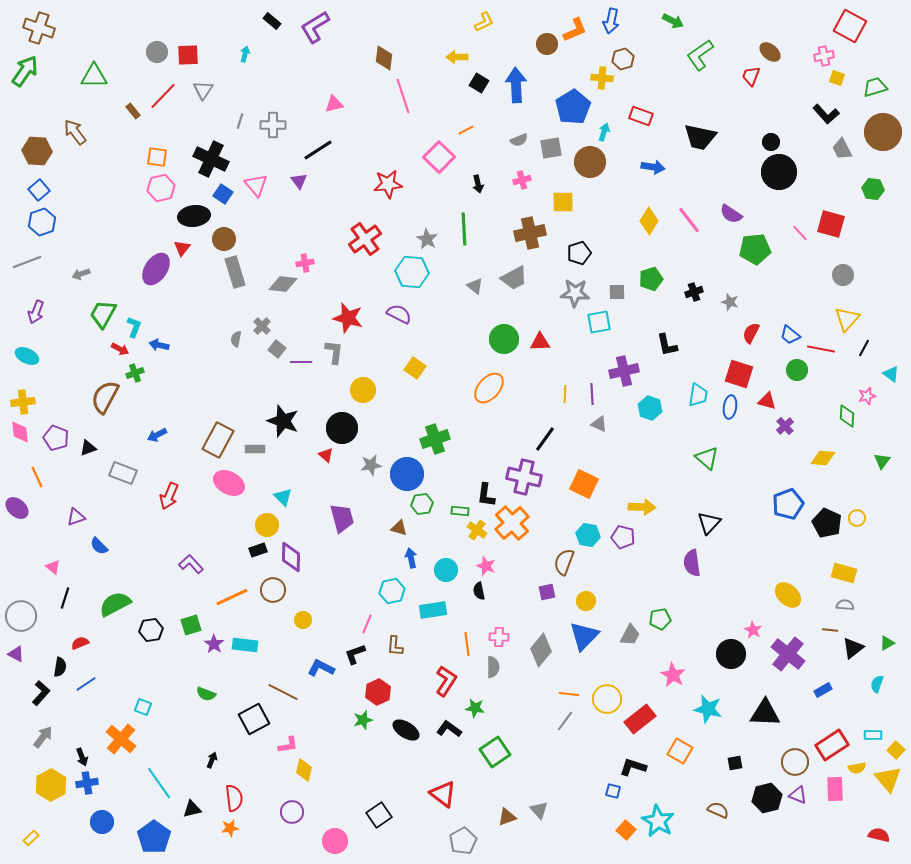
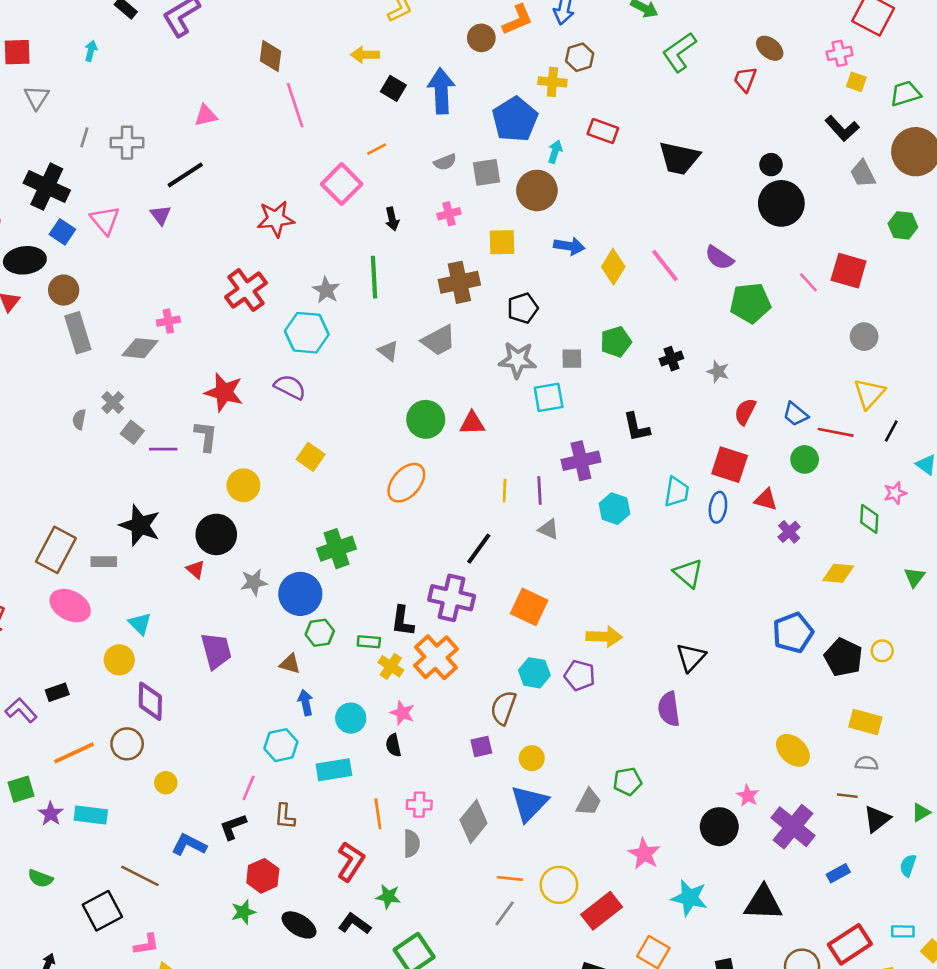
blue arrow: (653, 167) -> (569, 246), moved
black rectangle: (258, 550) -> (57, 692), moved

